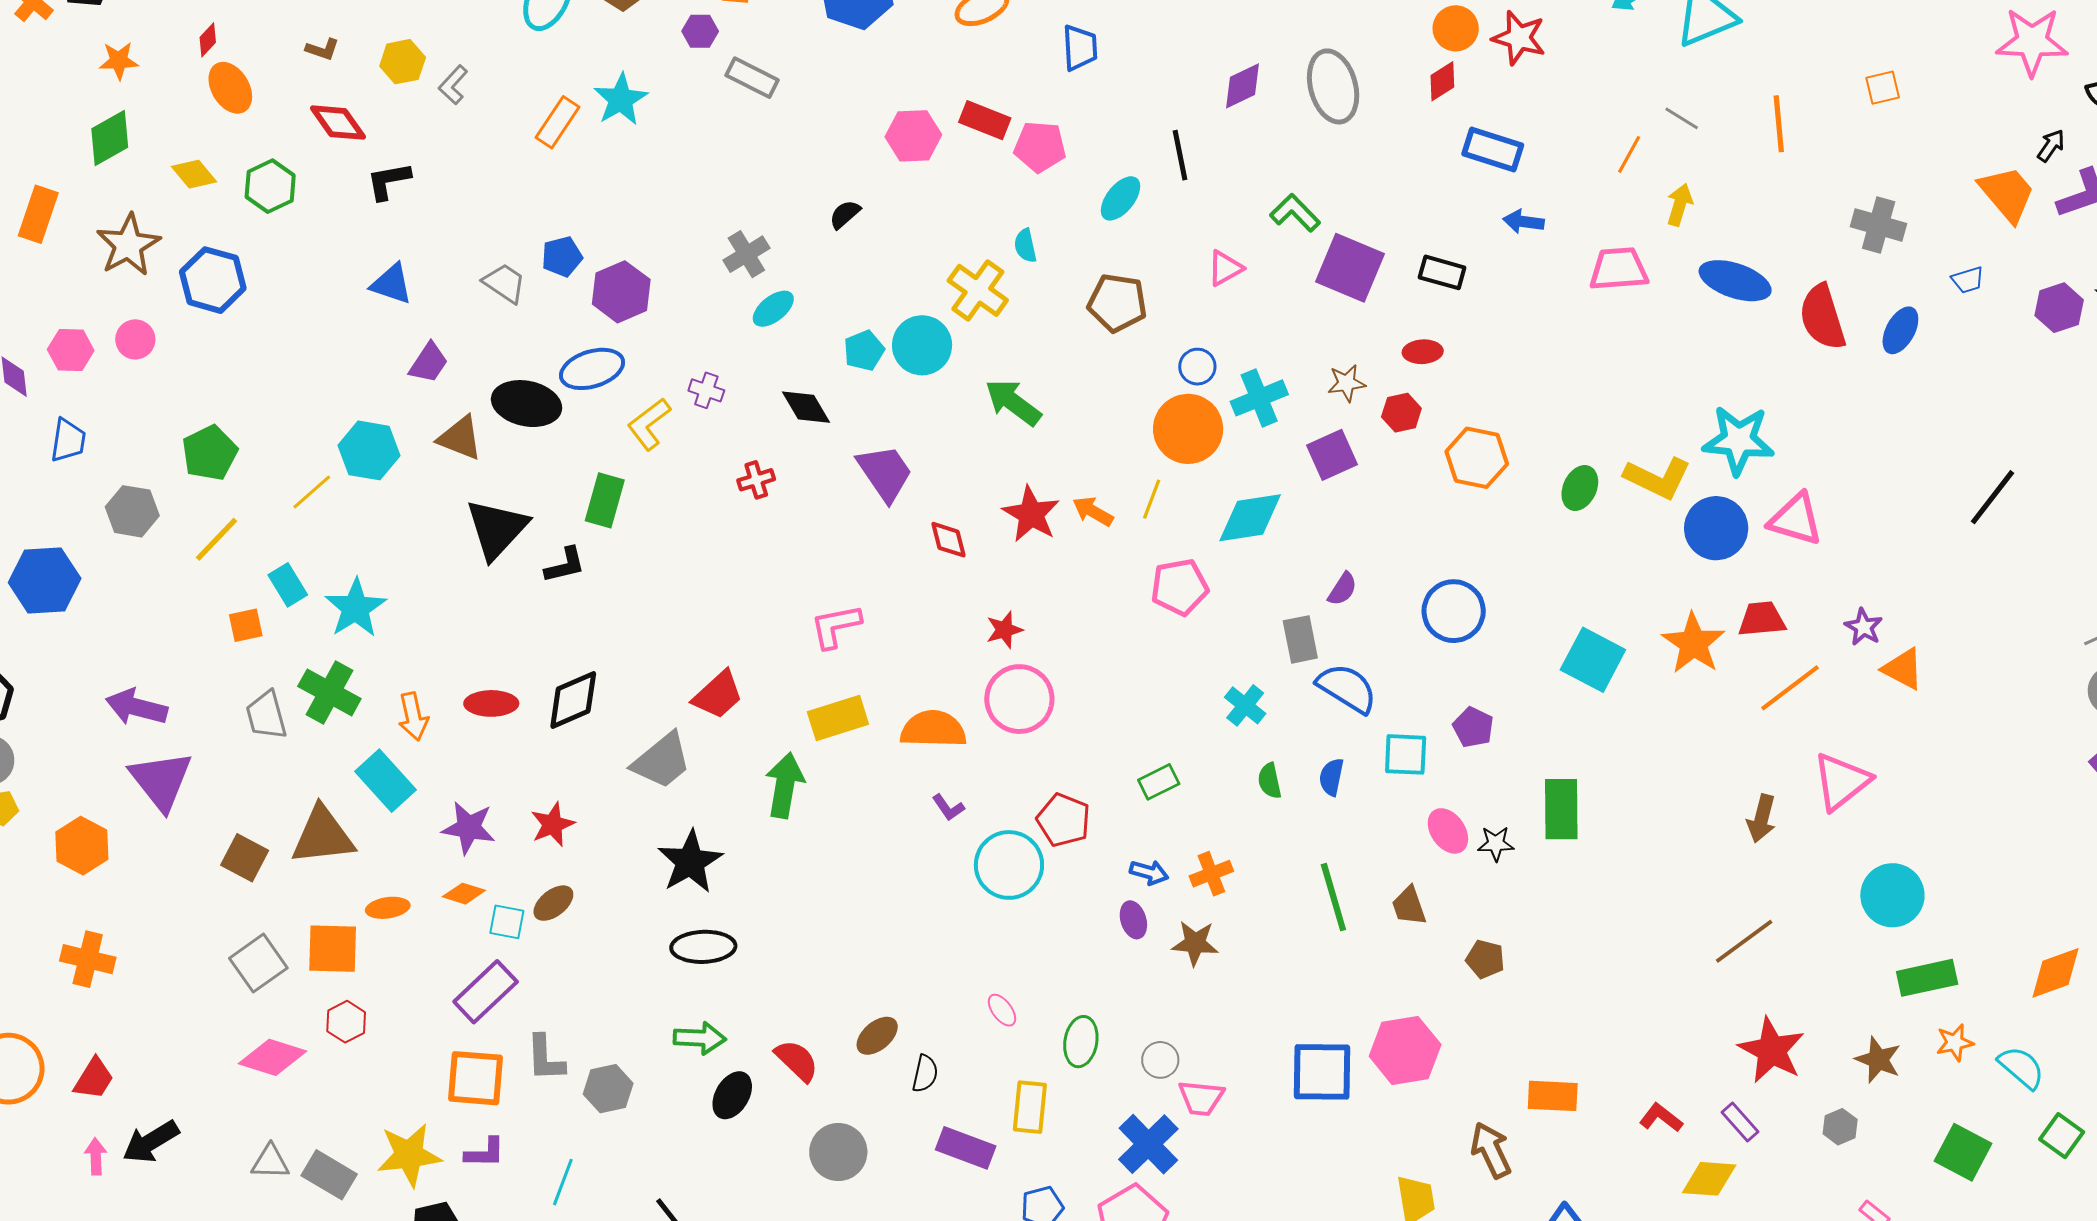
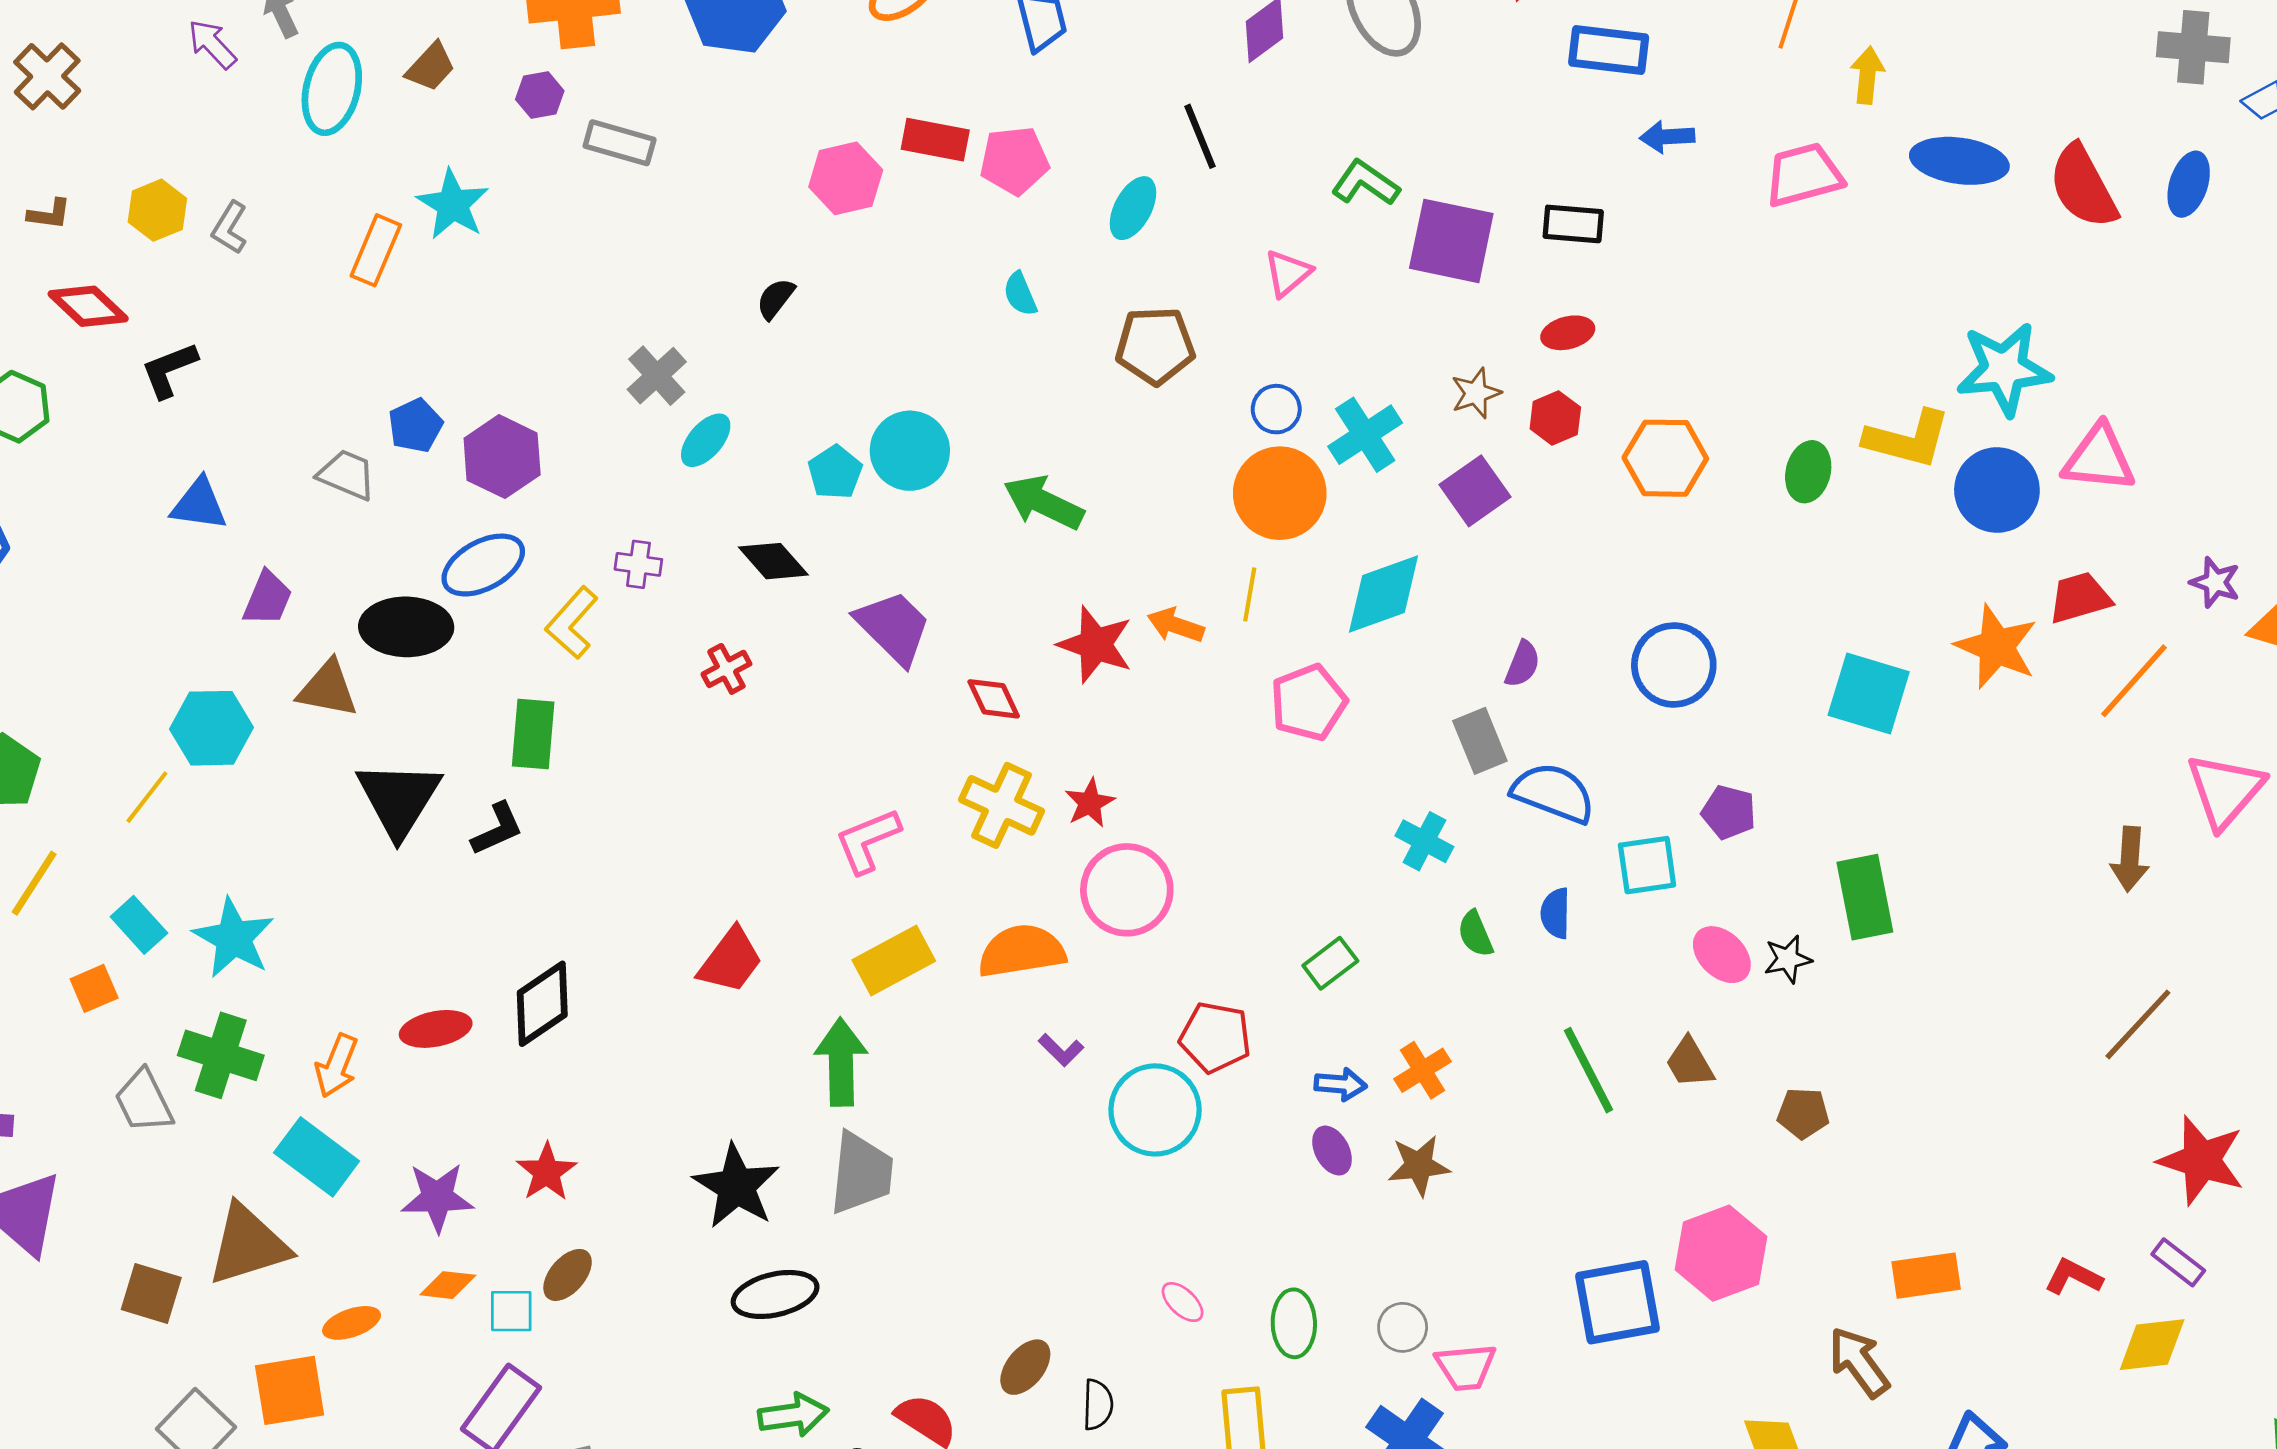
gray cross: (1879, 225) -> (2193, 47), moved
yellow cross: (978, 290) -> (1002, 805), moved
orange arrow: (413, 716) -> (337, 1066), turned 45
gray trapezoid: (662, 761) -> (861, 1173), moved, turned -34

